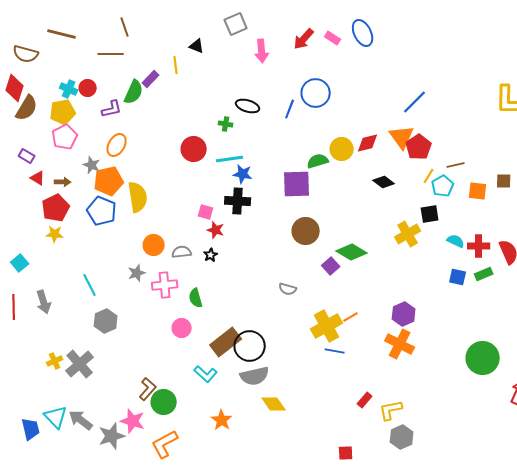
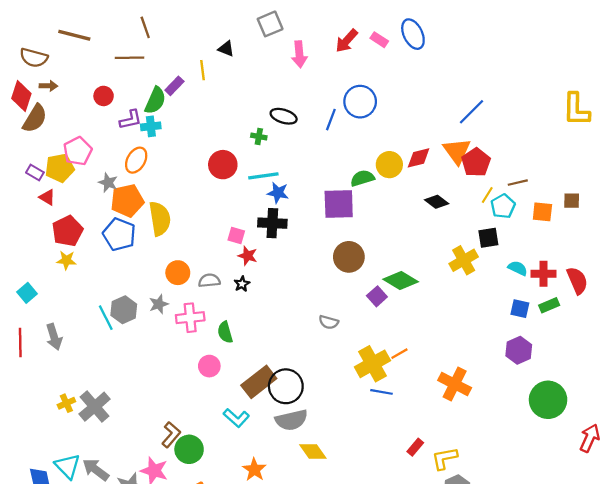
cyan cross: (69, 89) -> (151, 126), moved, turned -30
yellow pentagon: (63, 112) -> (60, 168), moved
brown arrow: (63, 182) -> (48, 86), moved
purple hexagon: (404, 314) -> (519, 350), moved
gray hexagon: (106, 321) -> (124, 310), moved

